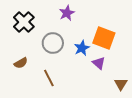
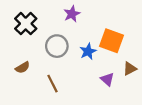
purple triangle: (99, 63) -> (107, 79), moved
brown triangle: (121, 84) -> (130, 69), moved, turned 32

